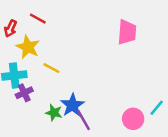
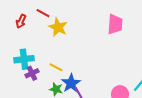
yellow star: (28, 47) -> (58, 27), moved
yellow line: (51, 68) -> (56, 67), moved

